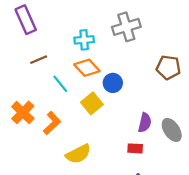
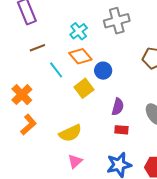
cyan cross: (84, 40) -> (79, 31), turned -36
orange L-shape: (52, 123) -> (28, 125), moved
purple semicircle: (145, 123) -> (118, 107), moved

